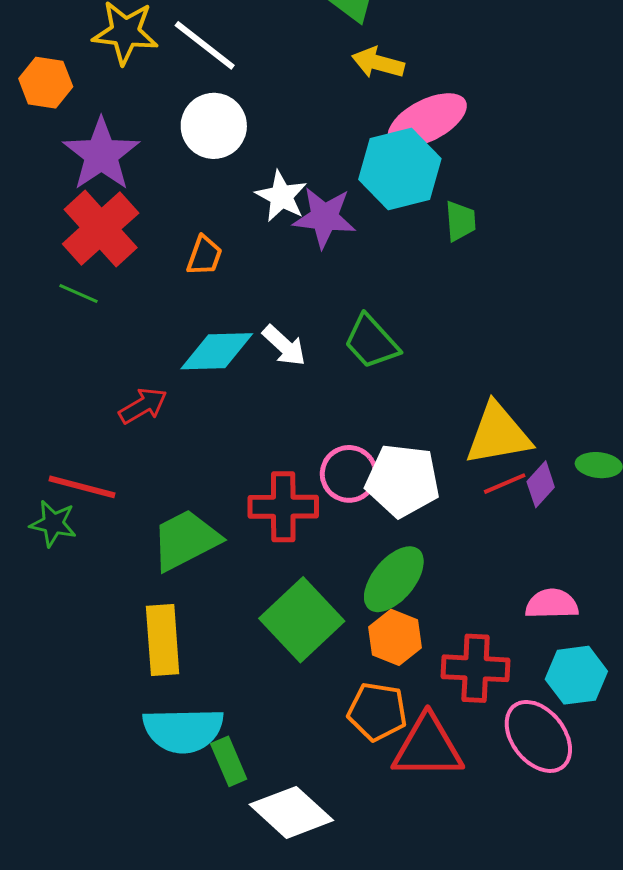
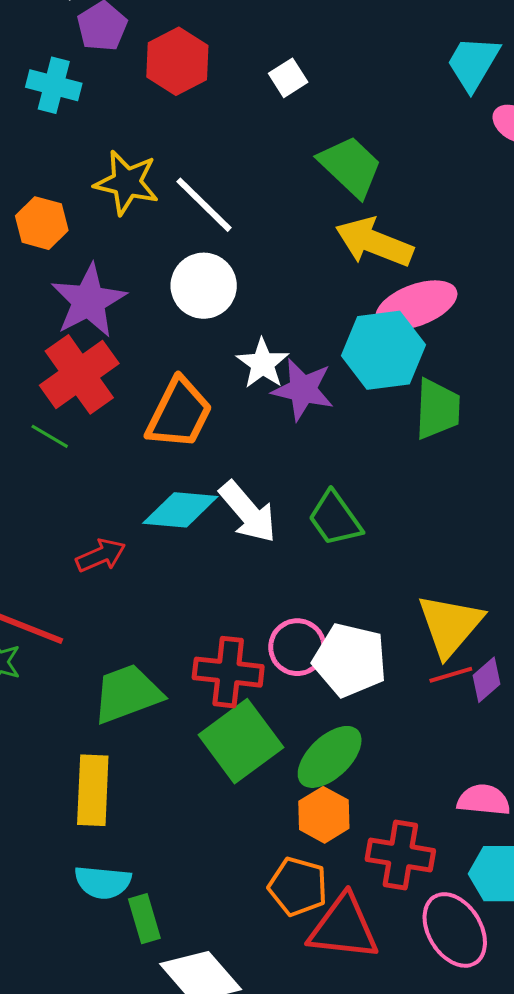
yellow arrow: (378, 63) -> (374, 242), size x1.5
green trapezoid: (460, 221) -> (438, 409), size x1.5
orange trapezoid: (204, 256) -> (179, 413), size x1.8
white arrow: (284, 346) -> (248, 512), size x1.4
yellow triangle: (498, 434) -> (450, 625), turned -46
green square: (302, 620) -> (241, 741), moved
cyan semicircle: (183, 730) -> (103, 882), size x0.7

